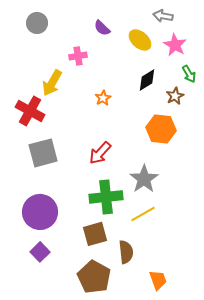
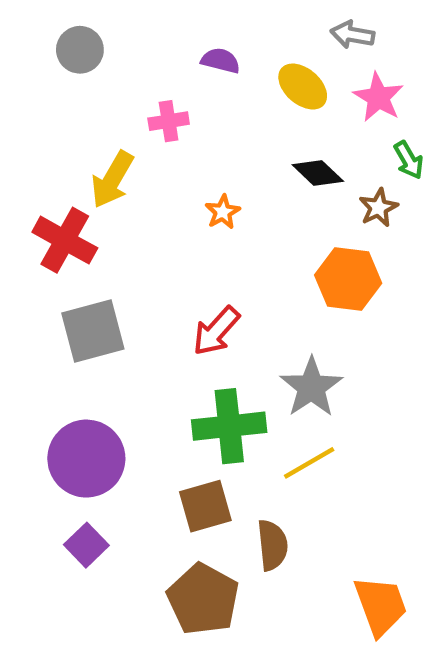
purple semicircle: (102, 28) -> (220, 61), turned 150
black diamond: (147, 80) -> (318, 173), turned 75
orange trapezoid: (158, 280) -> (381, 606), moved, size x1.4

